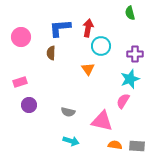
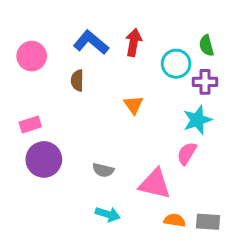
green semicircle: (130, 13) -> (206, 45), moved
blue L-shape: (60, 28) -> (91, 42), turned 45
cyan circle: (101, 46) -> (176, 64), moved
purple circle: (29, 105) -> (44, 159), size x1.5

